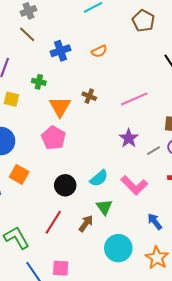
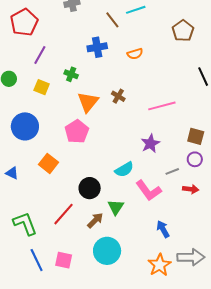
brown line: (27, 34) -> (112, 20), moved
gray line: (154, 151) -> (172, 171), moved
orange square: (19, 174) -> (48, 163), moved
cyan semicircle: (99, 178) -> (124, 169), moved
black circle: (65, 185) -> (90, 188), moved
cyan circle: (118, 248) -> (107, 251), moved

